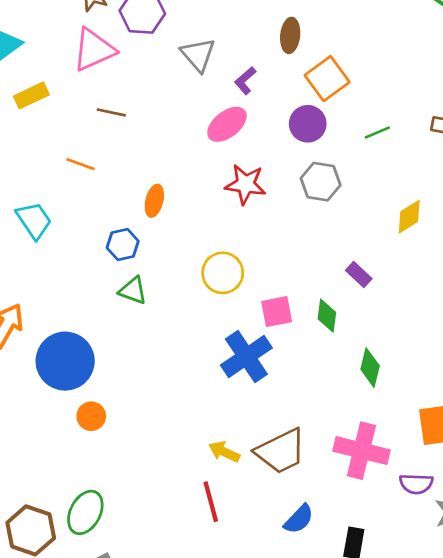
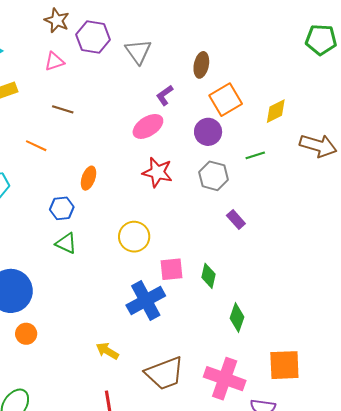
pink triangle: (94, 50) -> (54, 61), size x0.6
gray triangle: (198, 55) -> (138, 52), moved
green line: (377, 132) -> (255, 155), moved
yellow diamond: (409, 217) -> (276, 111), moved
purple rectangle: (359, 274) -> (236, 220), moved
yellow arrow: (224, 452) -> (107, 351), moved

